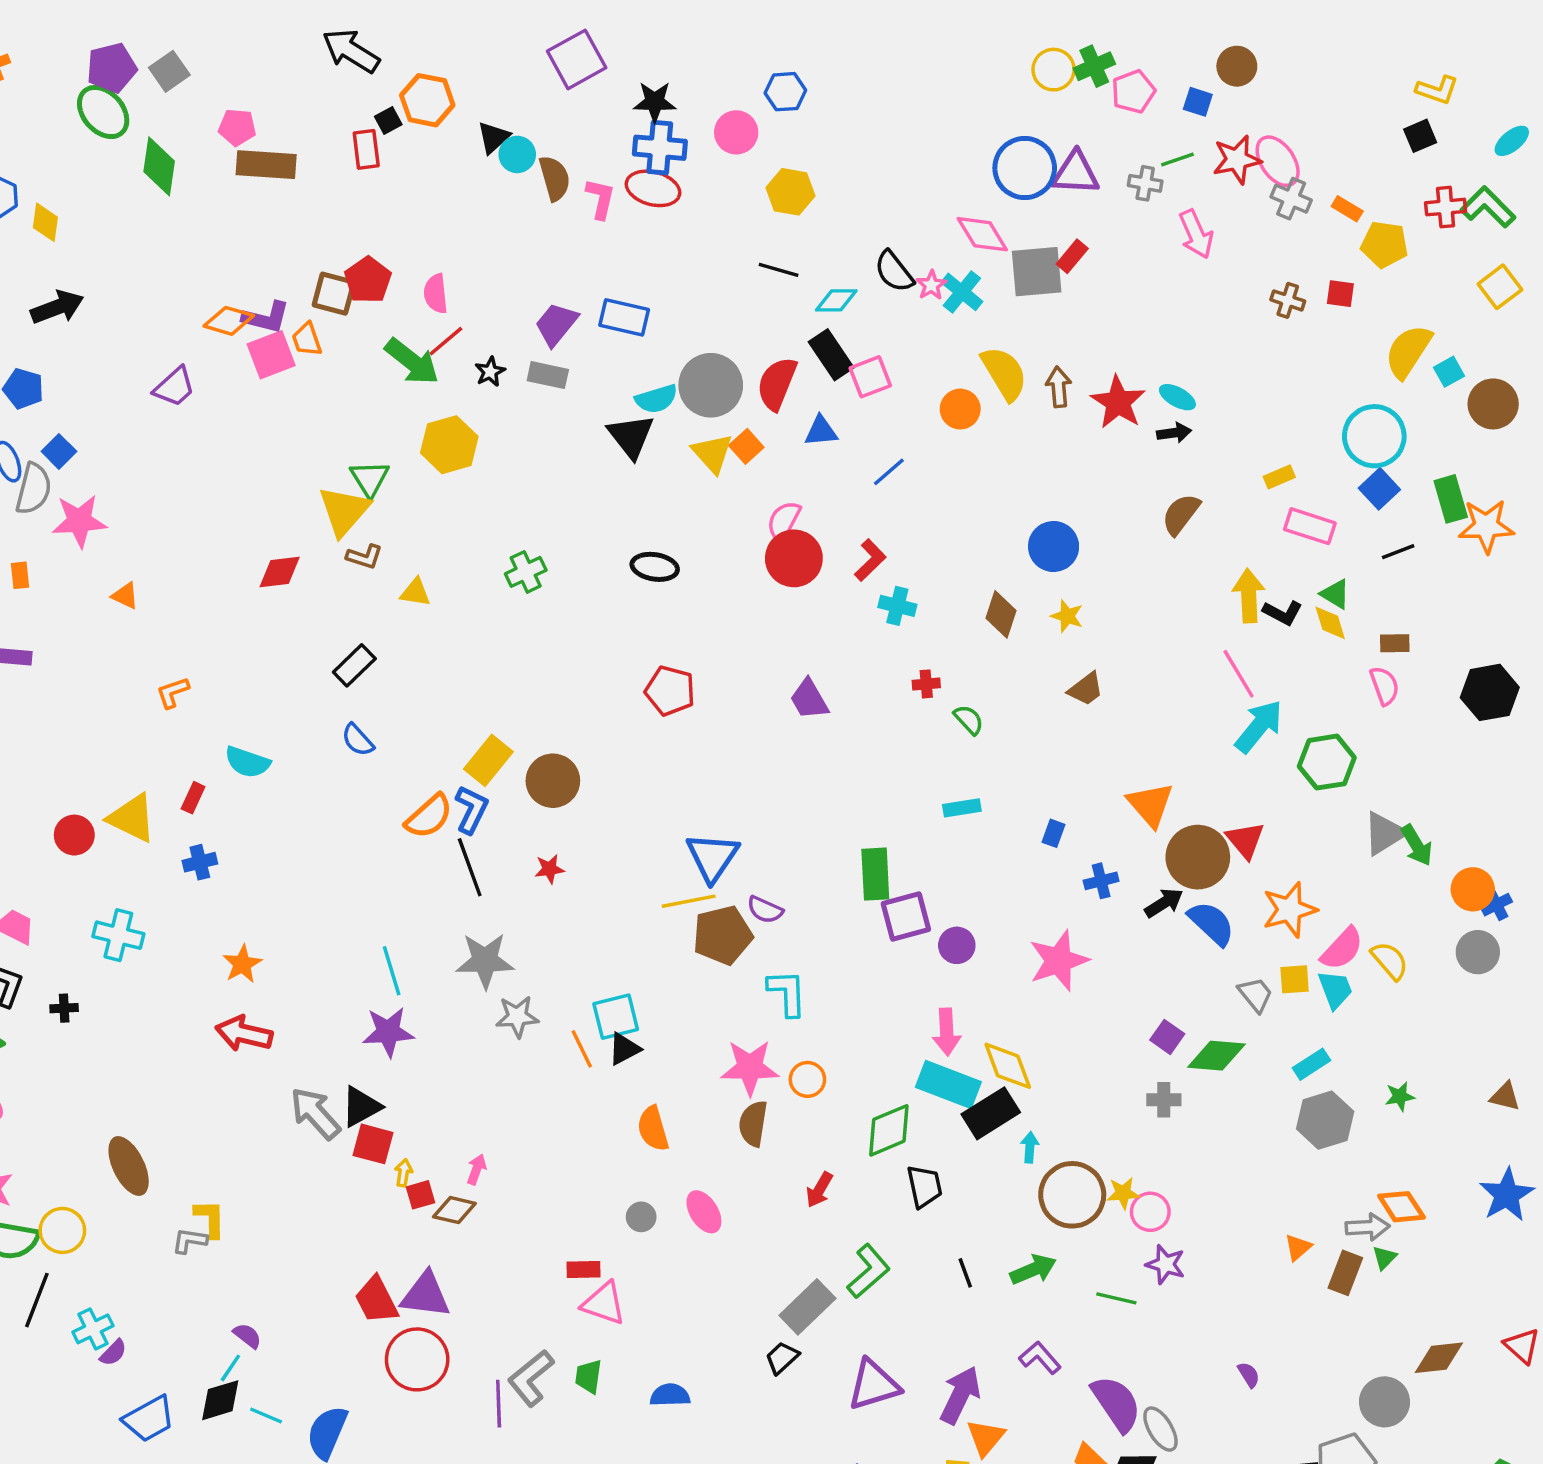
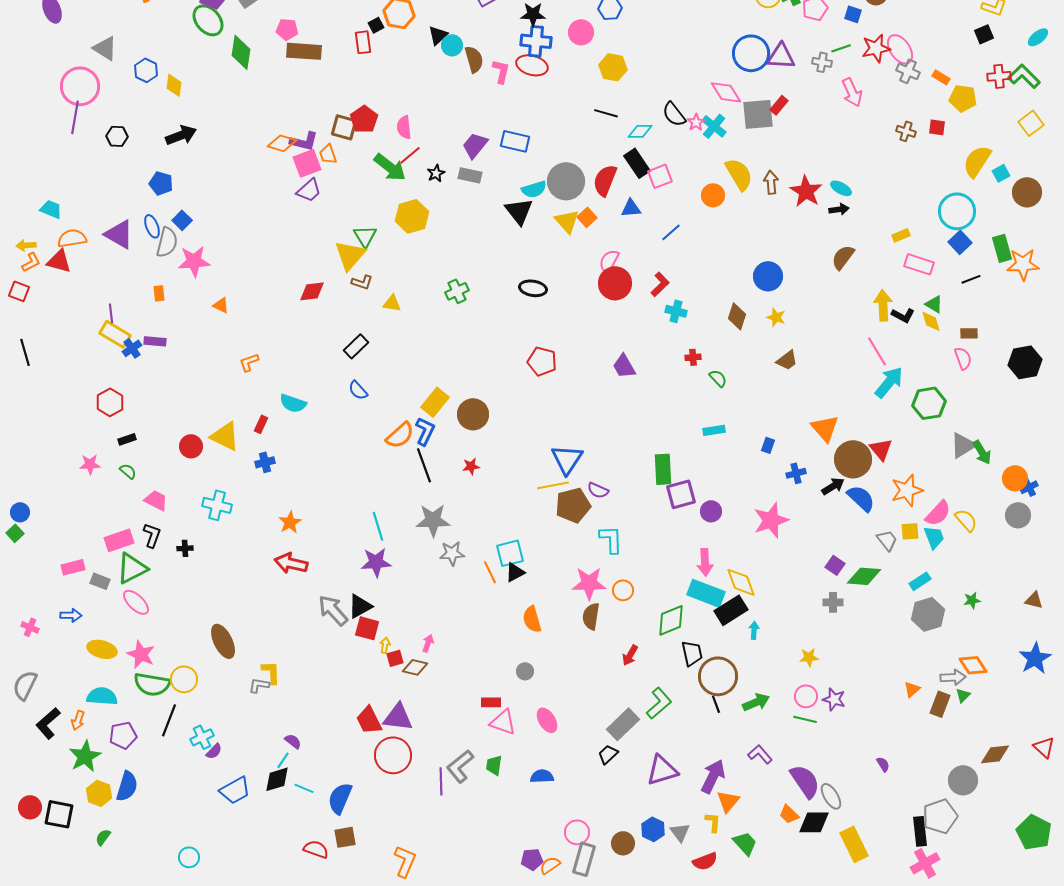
purple trapezoid: (174, 387) -> (309, 190), moved
brown circle: (1072, 1195) -> (718, 676), moved
pink ellipse: (704, 1212) -> (547, 720), moved
pink circle: (1150, 1212) -> (806, 696), moved

